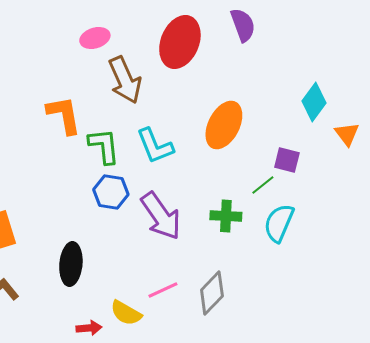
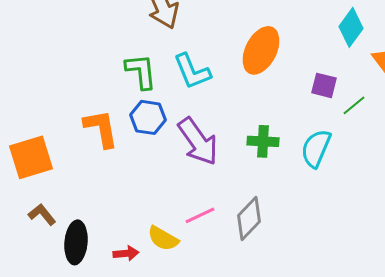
orange L-shape: (64, 115) -> (101, 128), moved
green line: (263, 185) -> (354, 105), moved
black ellipse: (71, 264) -> (76, 242), moved

